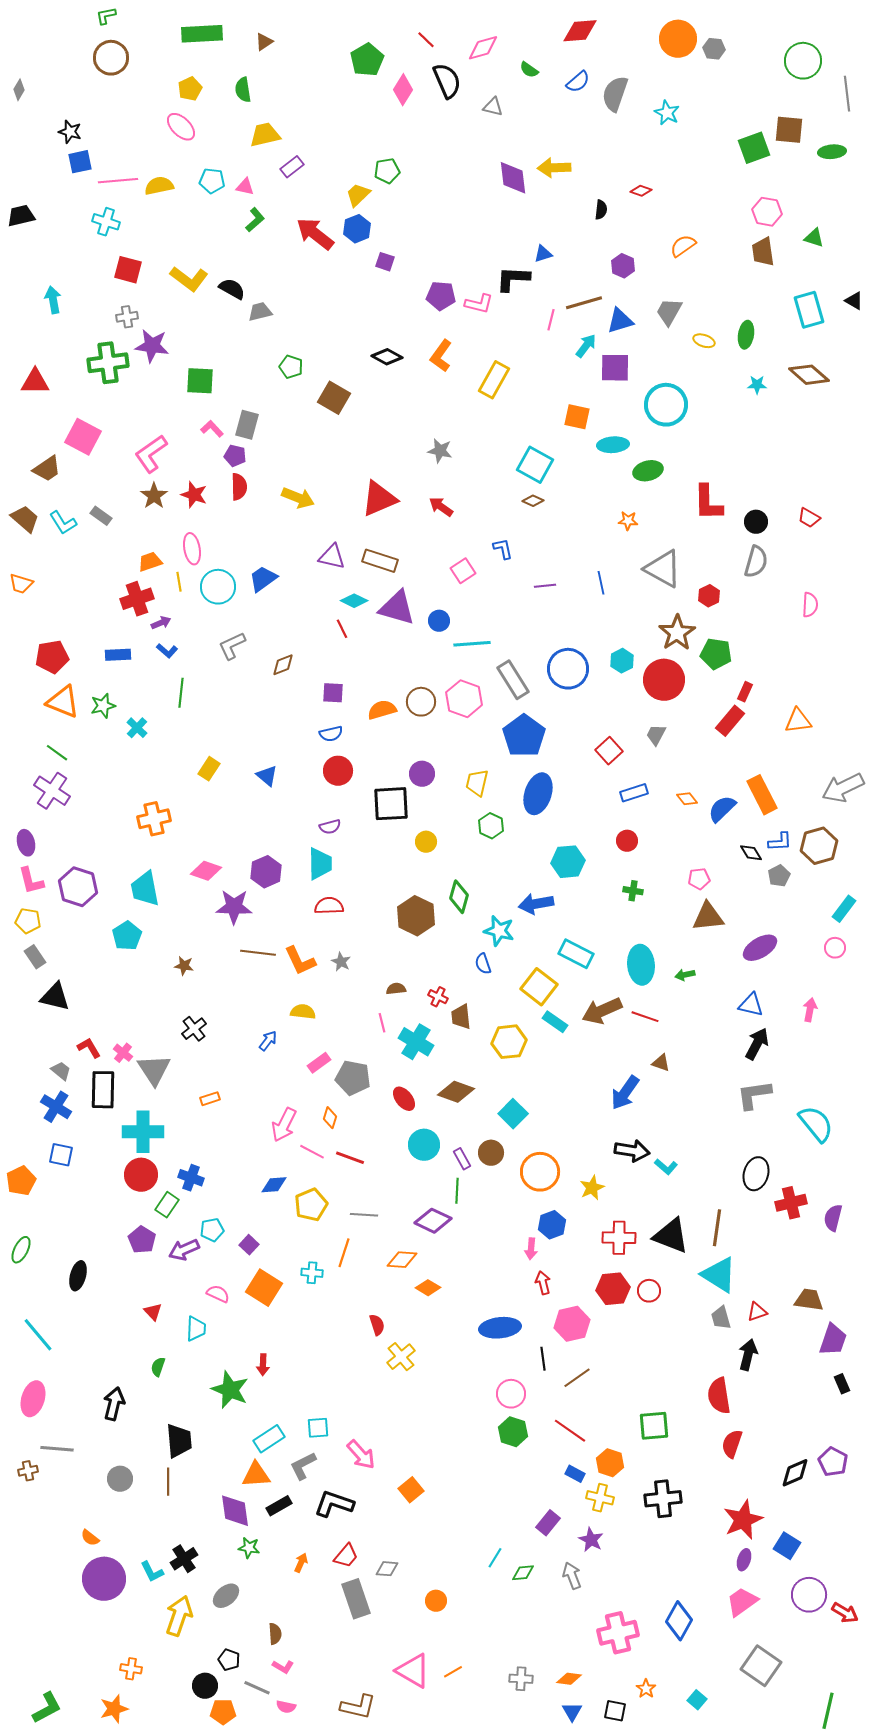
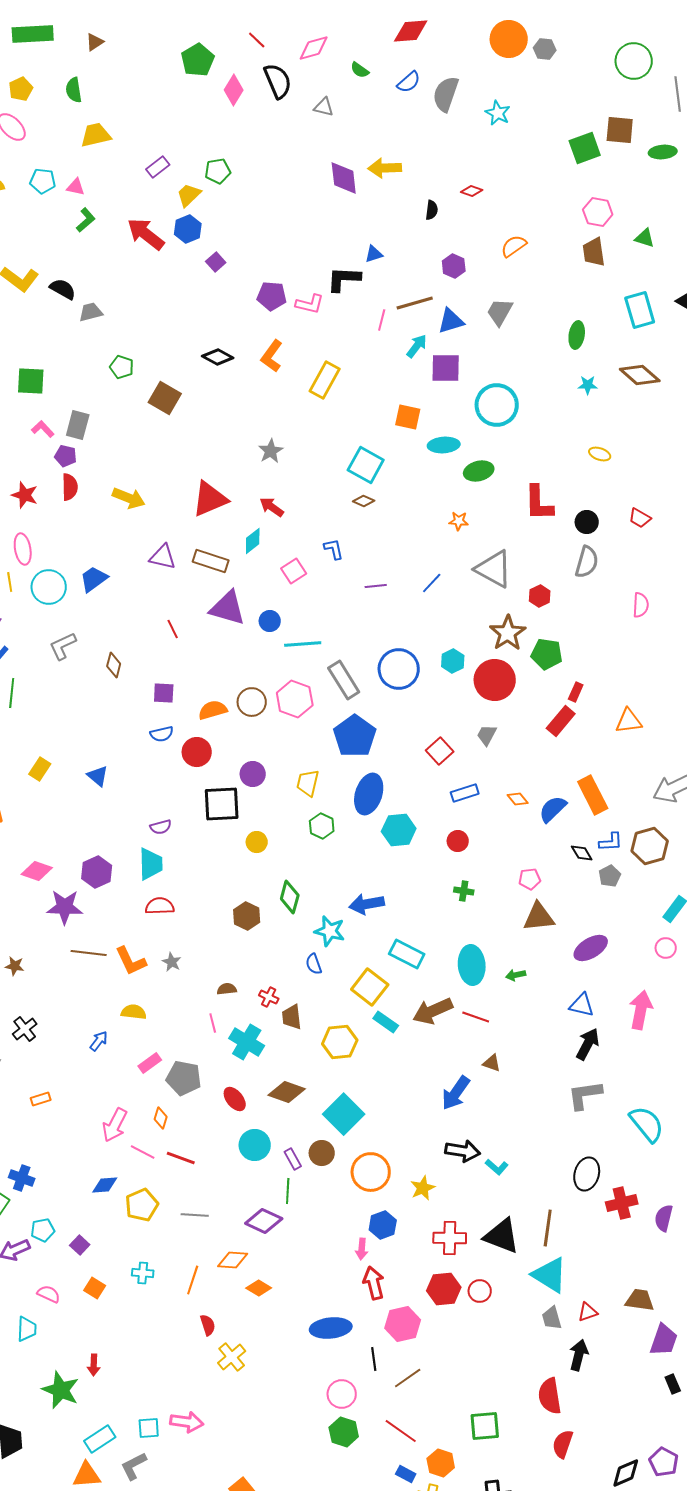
purple rectangle: (292, 167) -> (158, 167), moved
purple square: (385, 262) -> (216, 262), turned 30
yellow ellipse: (704, 341) -> (600, 454), moved
gray star: (440, 451) -> (271, 451), turned 30
blue line: (601, 583) -> (432, 583), turned 55
cyan diamond: (354, 601) -> (253, 541), moved, turned -64
brown diamond: (283, 665) -> (114, 665), turned -55
red circle: (338, 771) -> (197, 752), moved
cyan hexagon: (568, 862) -> (399, 830), moved
brown hexagon: (416, 916) -> (247, 916), size x0.7
pink arrow: (810, 1010) -> (641, 1010), size x1.6
cyan square: (513, 1114) -> (344, 1114), size x1.4
orange line: (344, 1253) -> (193, 1280), moved
red arrow: (543, 1283) -> (374, 1283), size x1.4
orange square: (264, 1288) -> (95, 1288), size x0.6
pink arrow: (361, 1455) -> (187, 1422), moved, turned -40

